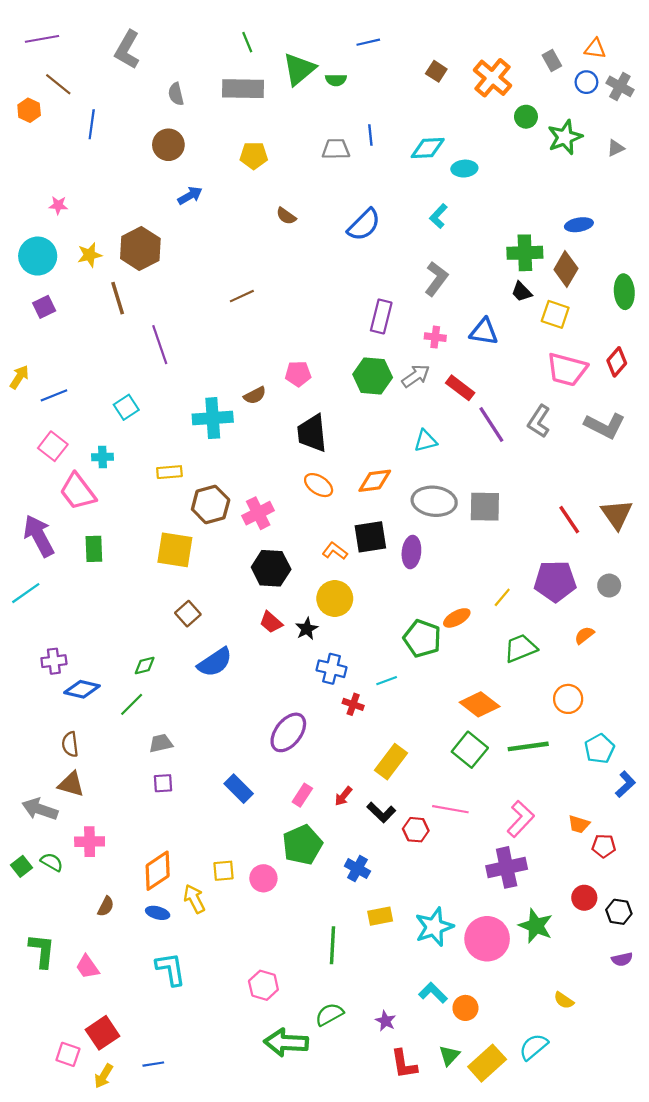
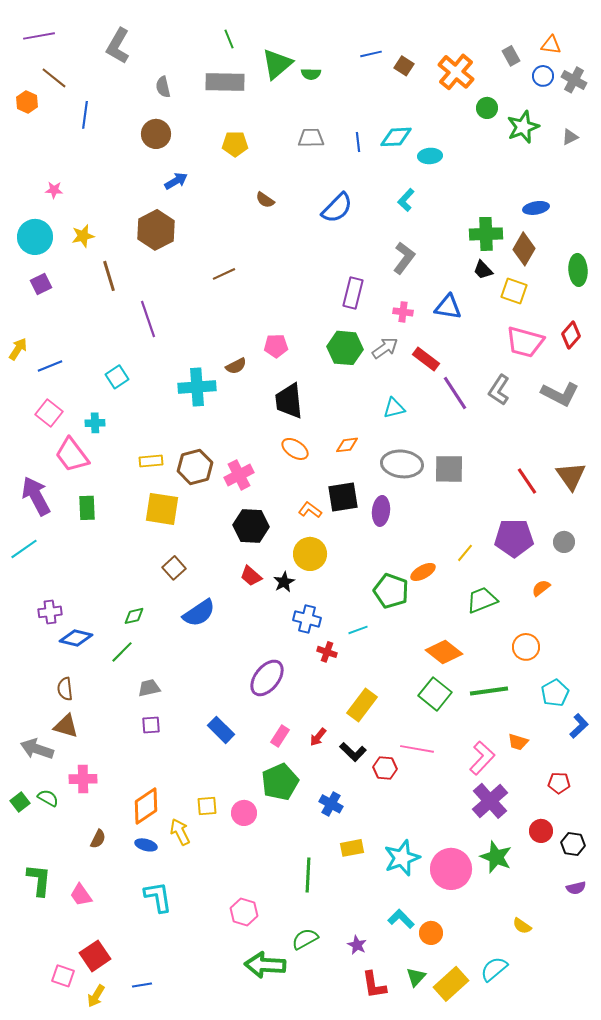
blue line: (368, 42) -> (371, 54), moved
blue line: (370, 135) -> (358, 142), moved
brown hexagon: (140, 248) -> (156, 230), moved
yellow rectangle: (169, 472) -> (151, 461), moved
orange diamond: (375, 481) -> (347, 445), size x0.7
orange trapezoid: (579, 824) -> (518, 742), moved
purple cross: (507, 867) -> (490, 801), moved, turned -30

